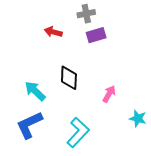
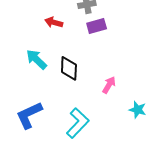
cyan arrow: (35, 91) -> (36, 59), moved

